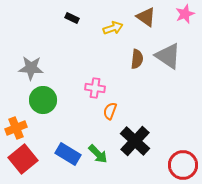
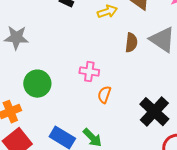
gray star: (31, 68) -> (16, 38), moved
black cross: (135, 141) -> (154, 112), moved

